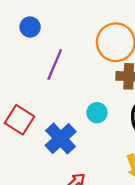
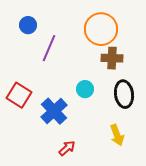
blue circle: (30, 27) -> (28, 25), moved

